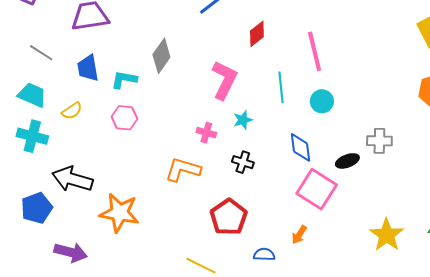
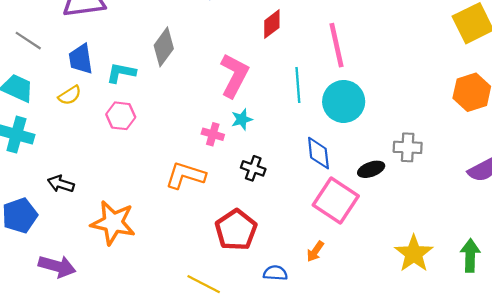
cyan circle: (322, 101) -> (344, 101), size x1.6
yellow semicircle: (72, 111) -> (70, 95), moved
cyan star: (243, 120) -> (242, 119), moved
black arrow: (72, 179) -> (61, 184), size x0.6

